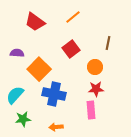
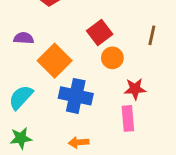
brown line: (108, 43) -> (152, 35), moved
orange circle: (95, 67) -> (112, 58), moved
green star: (23, 119) -> (21, 138), moved

